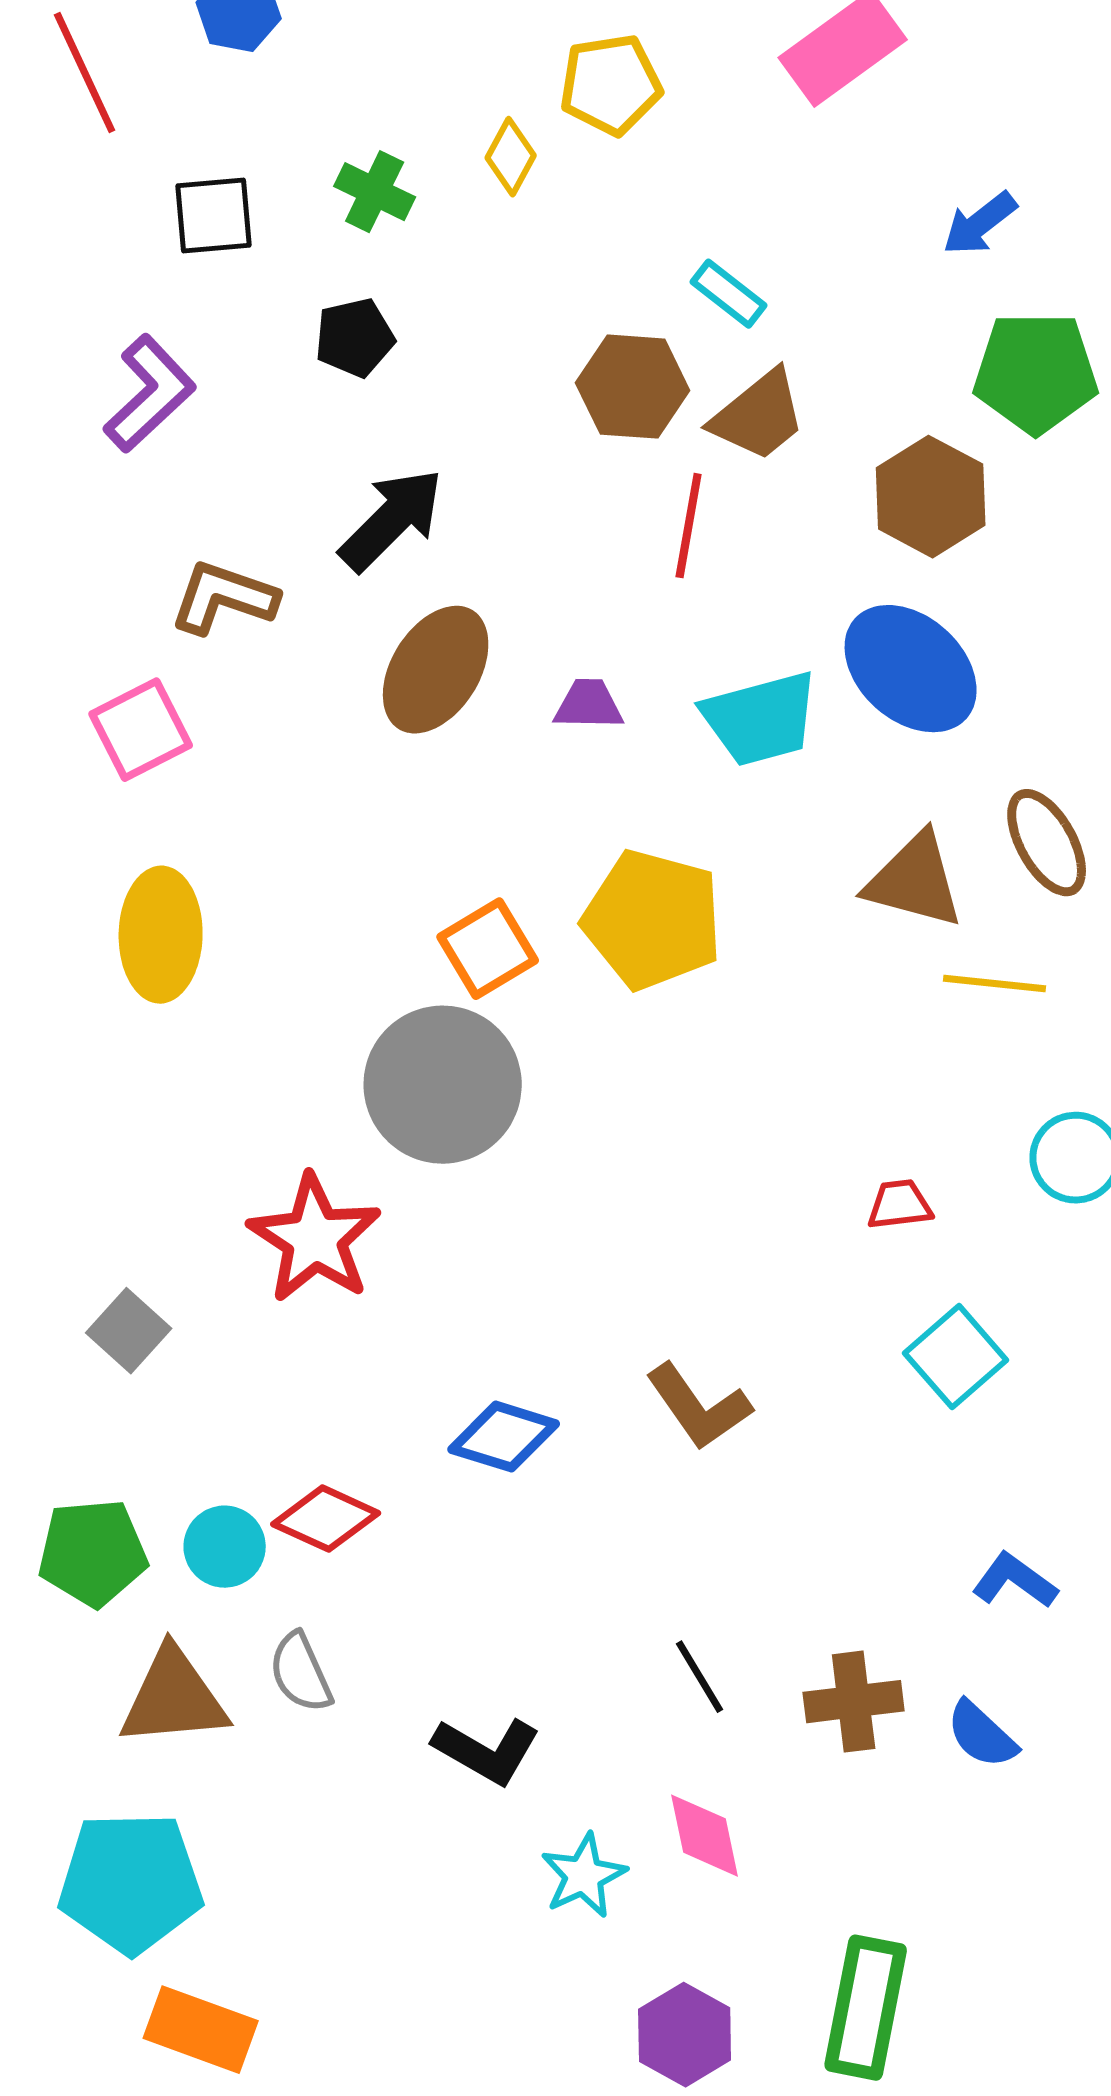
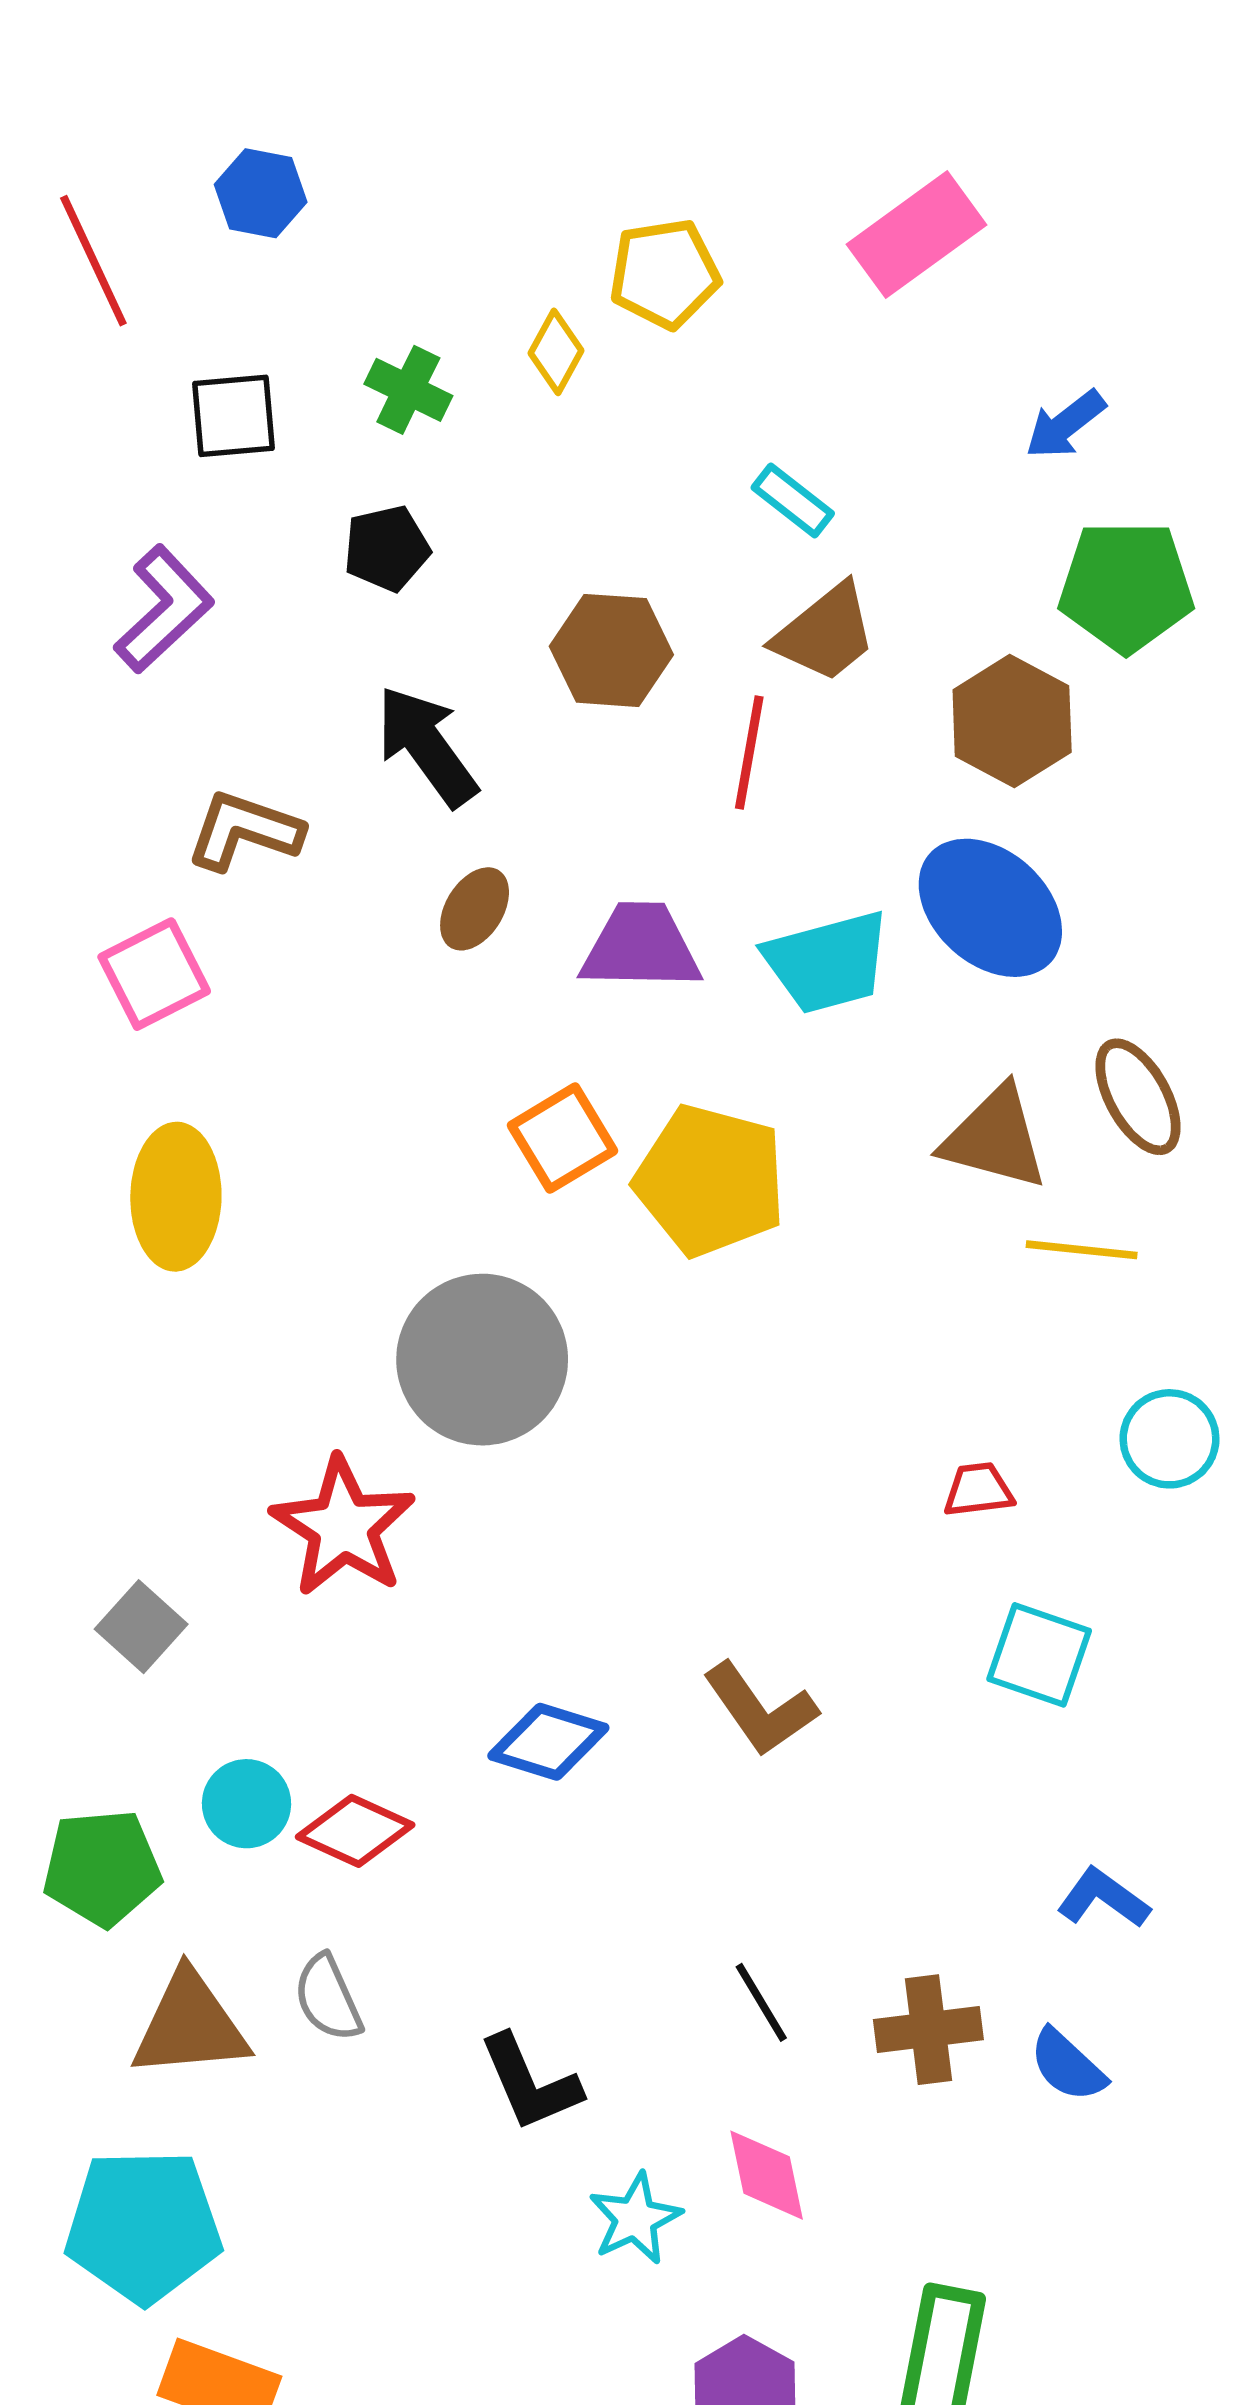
brown hexagon: (633, 387) -> (611, 650), moved
black arrow: (392, 520) -> (427, 746), turned -81
brown ellipse: (436, 670) -> (475, 909), size x0.6
purple trapezoid: (589, 705) -> (641, 947), size x1.6
orange square: (488, 949) -> (562, 1138), moved
cyan square: (956, 1357) -> (1039, 1655), turned -30
cyan circle: (225, 1547) -> (246, 1804), moved
black L-shape: (487, 1751) -> (530, 2083), turned 37

